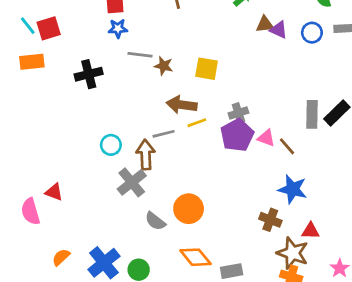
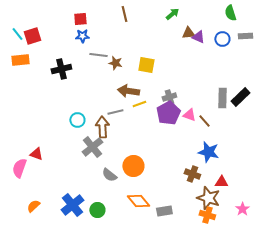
pink semicircle: (30, 211) -> (19, 168), turned 36
orange semicircle: (61, 257) -> (33, 206), moved

